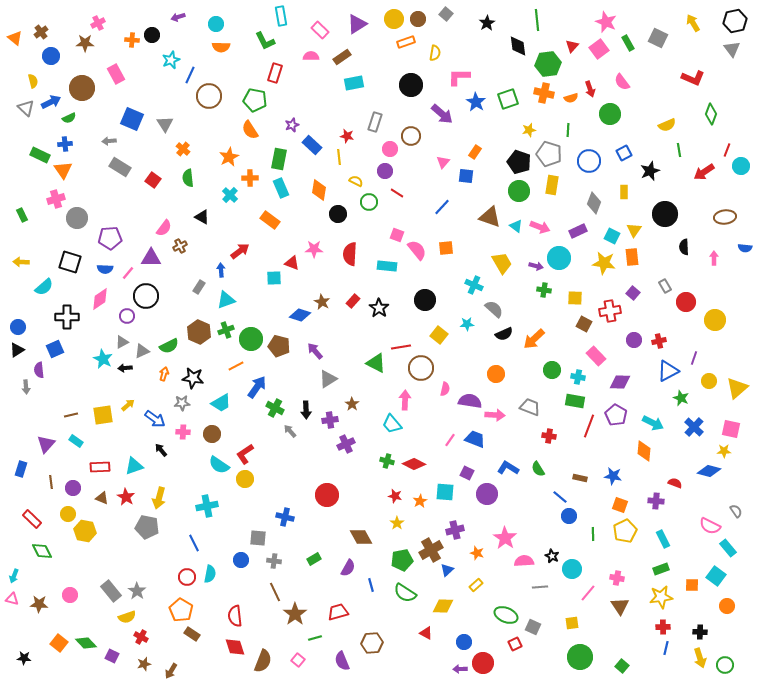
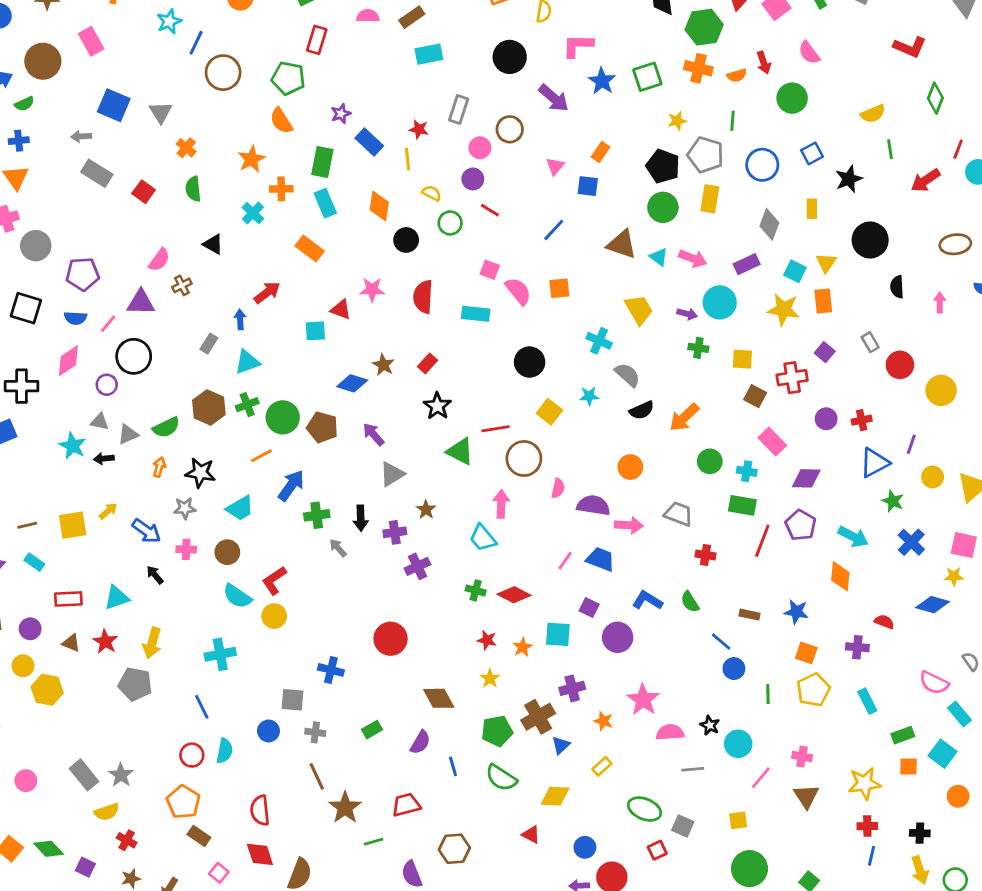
black star: (379, 308) -> (437, 406), moved
gray triangle: (122, 342) -> (100, 422), turned 40
green cross: (275, 408) -> (317, 515), turned -36
green rectangle: (661, 569) -> (903, 735), moved
pink square: (298, 660) -> (219, 873), moved

